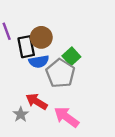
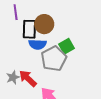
gray star: (21, 114) -> (13, 77), moved

